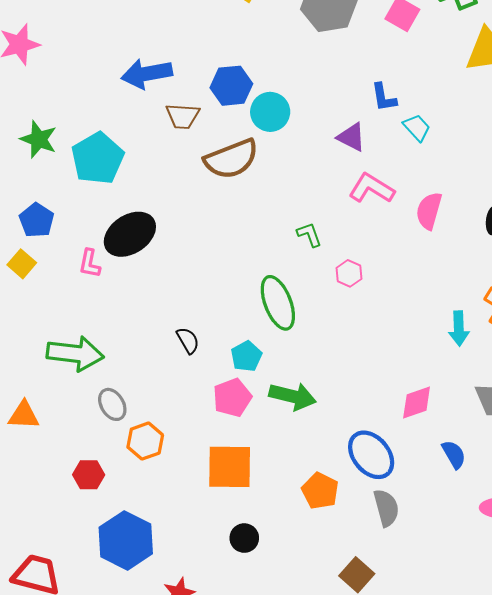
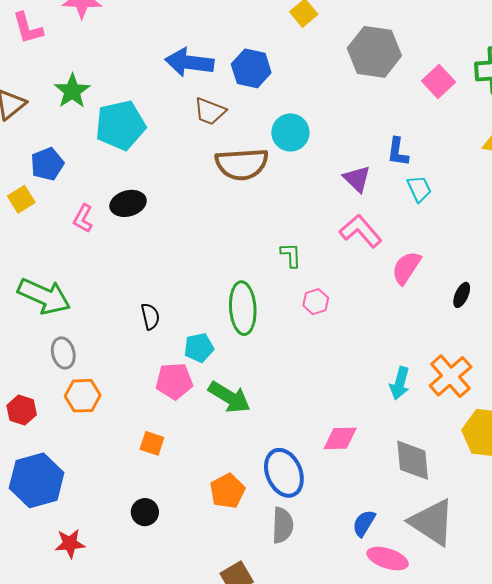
blue hexagon: (231, 86) -> (251, 68), moved
black ellipse: (130, 234) -> (128, 203), size x0.7
blue semicircle: (454, 454) -> (364, 523), moved, turned -136
orange square: (230, 467) -> (152, 443), size x0.5

